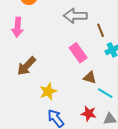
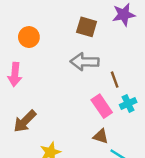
pink rectangle: (78, 53) -> (102, 106), moved

